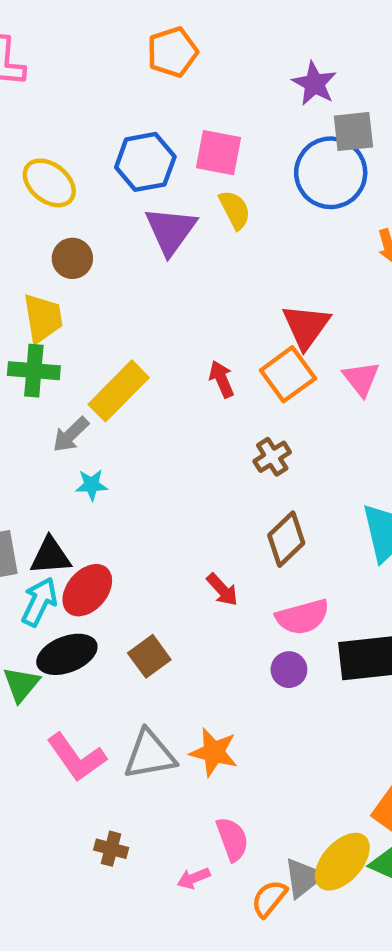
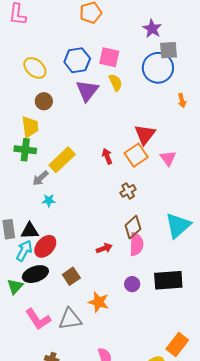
red arrow: (222, 590) -> (104, 248), turned -70
pink semicircle: (303, 617) -> (136, 244), moved, turned -75
orange star: (214, 752) -> (99, 302), moved

